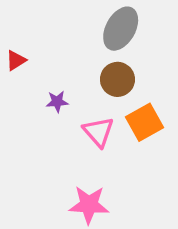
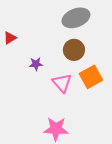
gray ellipse: (121, 29) -> (76, 18), turned 40

